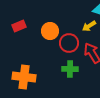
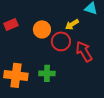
yellow arrow: (89, 26) -> (72, 24), moved
green cross: (70, 69) -> (47, 73), moved

